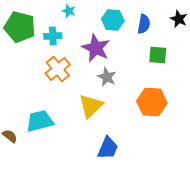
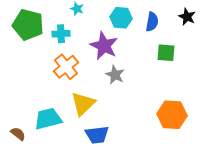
orange hexagon: (152, 102) -> (172, 115), moved
yellow triangle: (91, 106) -> (83, 104), moved
blue trapezoid: (108, 148) -> (97, 135), moved, turned 60

